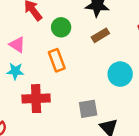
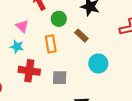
brown rectangle: (100, 35) -> (81, 36), moved, turned 64
gray square: (88, 109) -> (60, 78), moved

